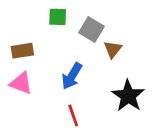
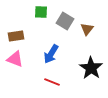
brown triangle: (113, 49) -> (87, 29), moved
red line: (73, 116) -> (52, 82), turned -49

